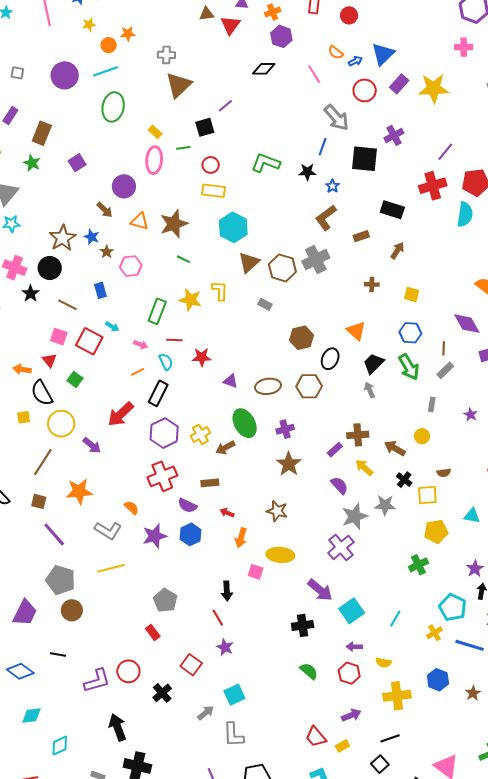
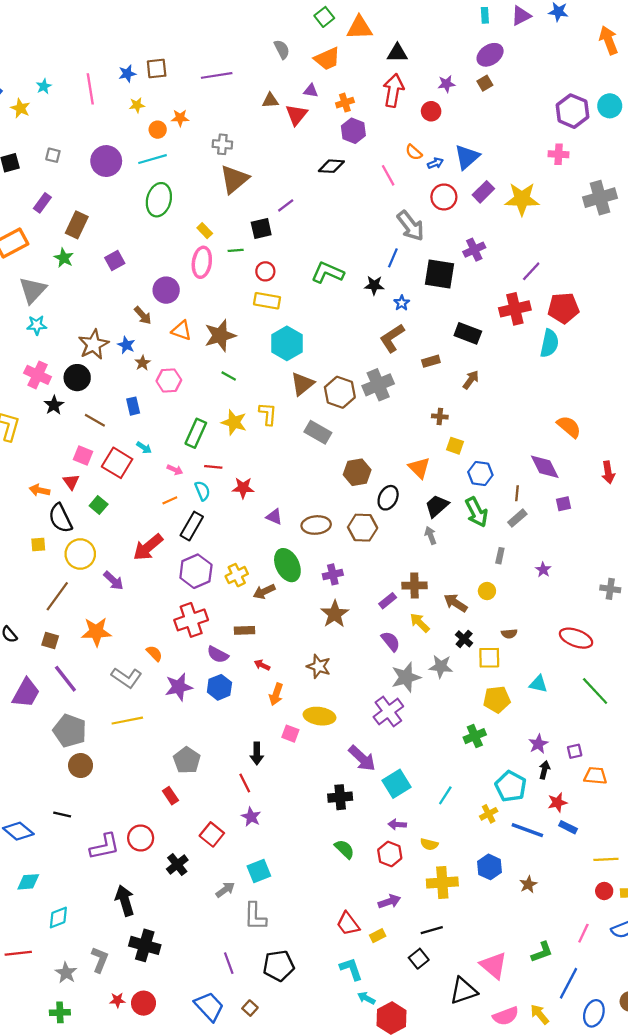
yellow square: (412, 295) -> (455, 446), moved
gray rectangle: (265, 304) -> (318, 432), size x1.6
purple trapezoid: (25, 613) -> (26, 693), moved

